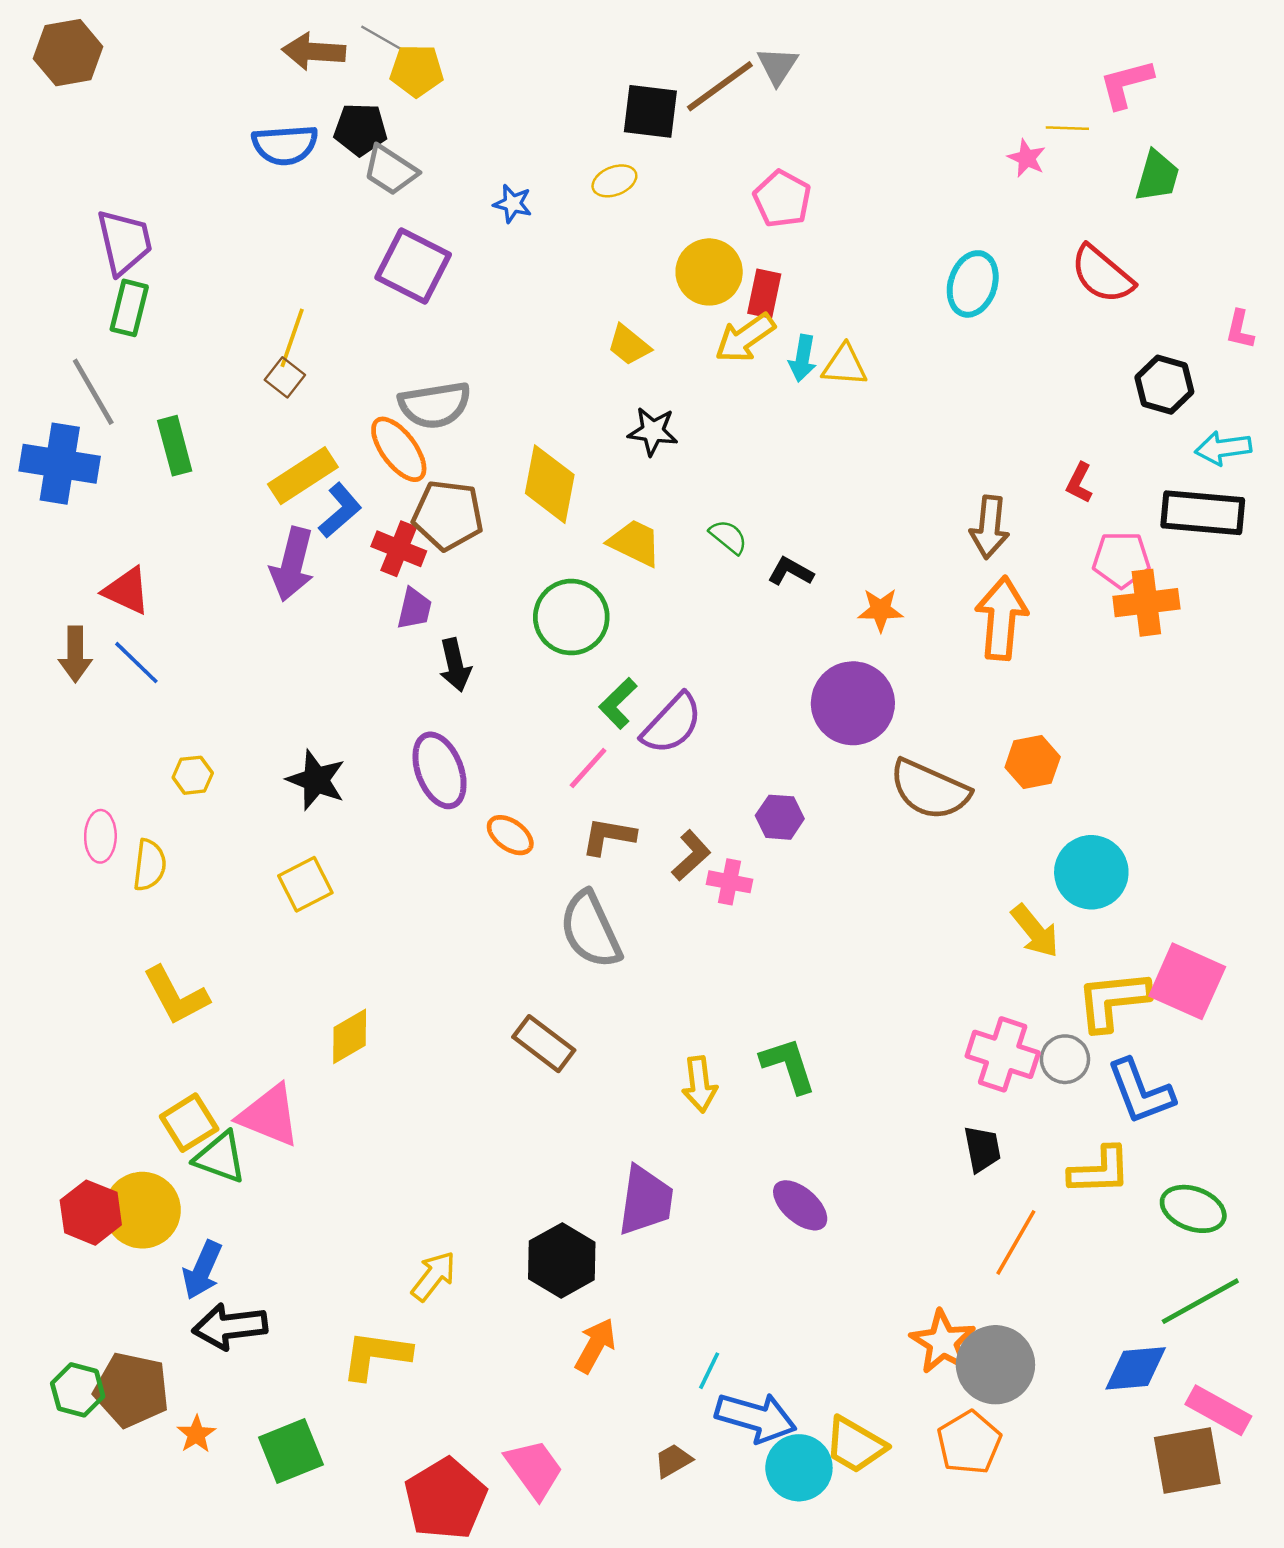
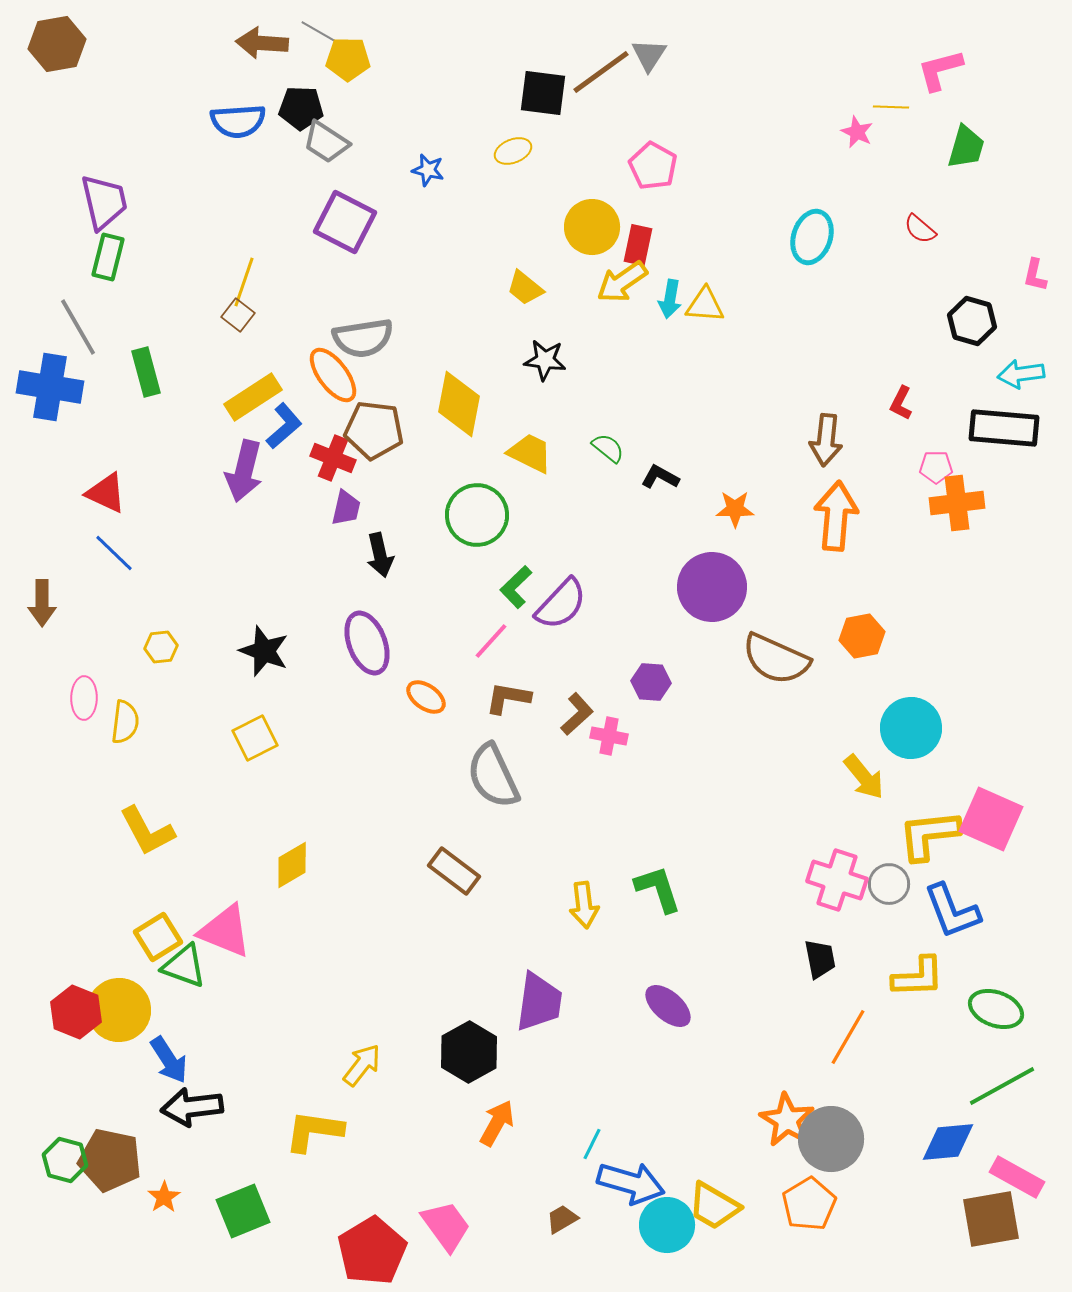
red semicircle: (1102, 274) -> (920, 229), size x0.6
pink pentagon: (1121, 560) -> (936, 467), size x0.7
brown arrow: (75, 654) -> (42, 603), moved
blue arrow: (202, 1270) -> (169, 1060), turned -57

